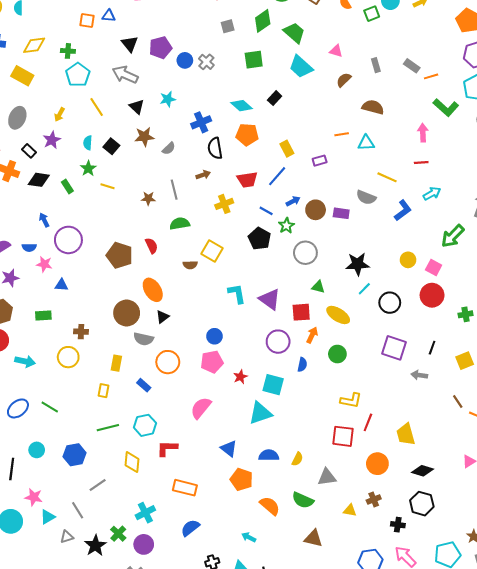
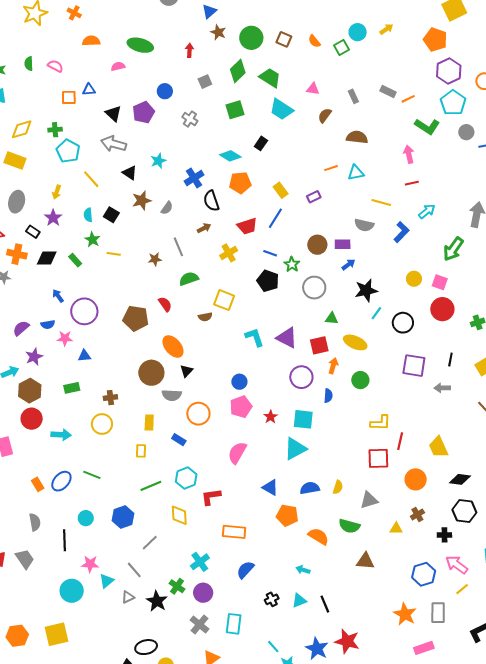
blue circle: (185, 60) -> (165, 91), moved
blue arrow: (293, 201) -> (348, 265), moved

